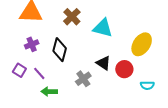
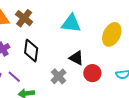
brown cross: (72, 17) -> (24, 18), moved
red circle: (124, 69) -> (92, 73), moved

